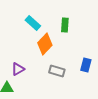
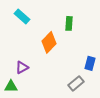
cyan rectangle: (33, 23) -> (22, 16), moved
gray rectangle: (57, 71) -> (76, 83), moved, turned -56

